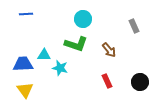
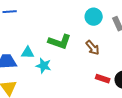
cyan circle: (83, 19) -> (94, 17), moved
red rectangle: (107, 81) -> (103, 79), moved, turned -48

